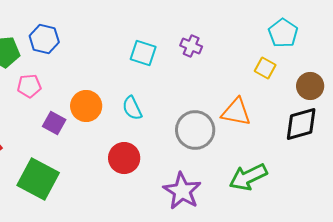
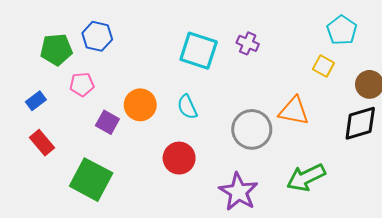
cyan square: (143, 53) -> (199, 51), size x1.4

